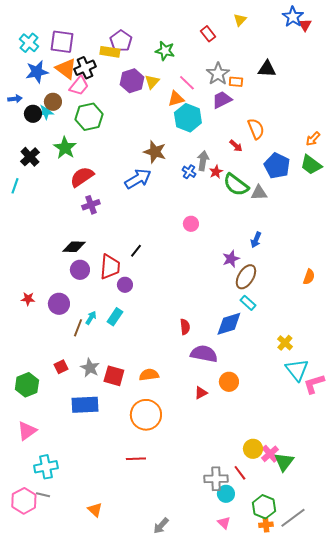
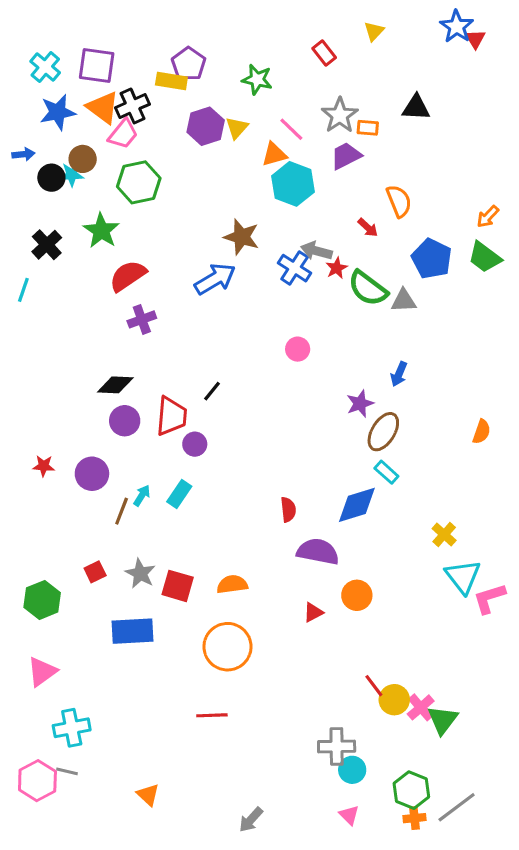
gray arrow: (203, 161) -> (316, 251), turned -84
blue cross: (189, 172) -> (295, 268), size x1.5
red line: (240, 473) -> (374, 686), moved

